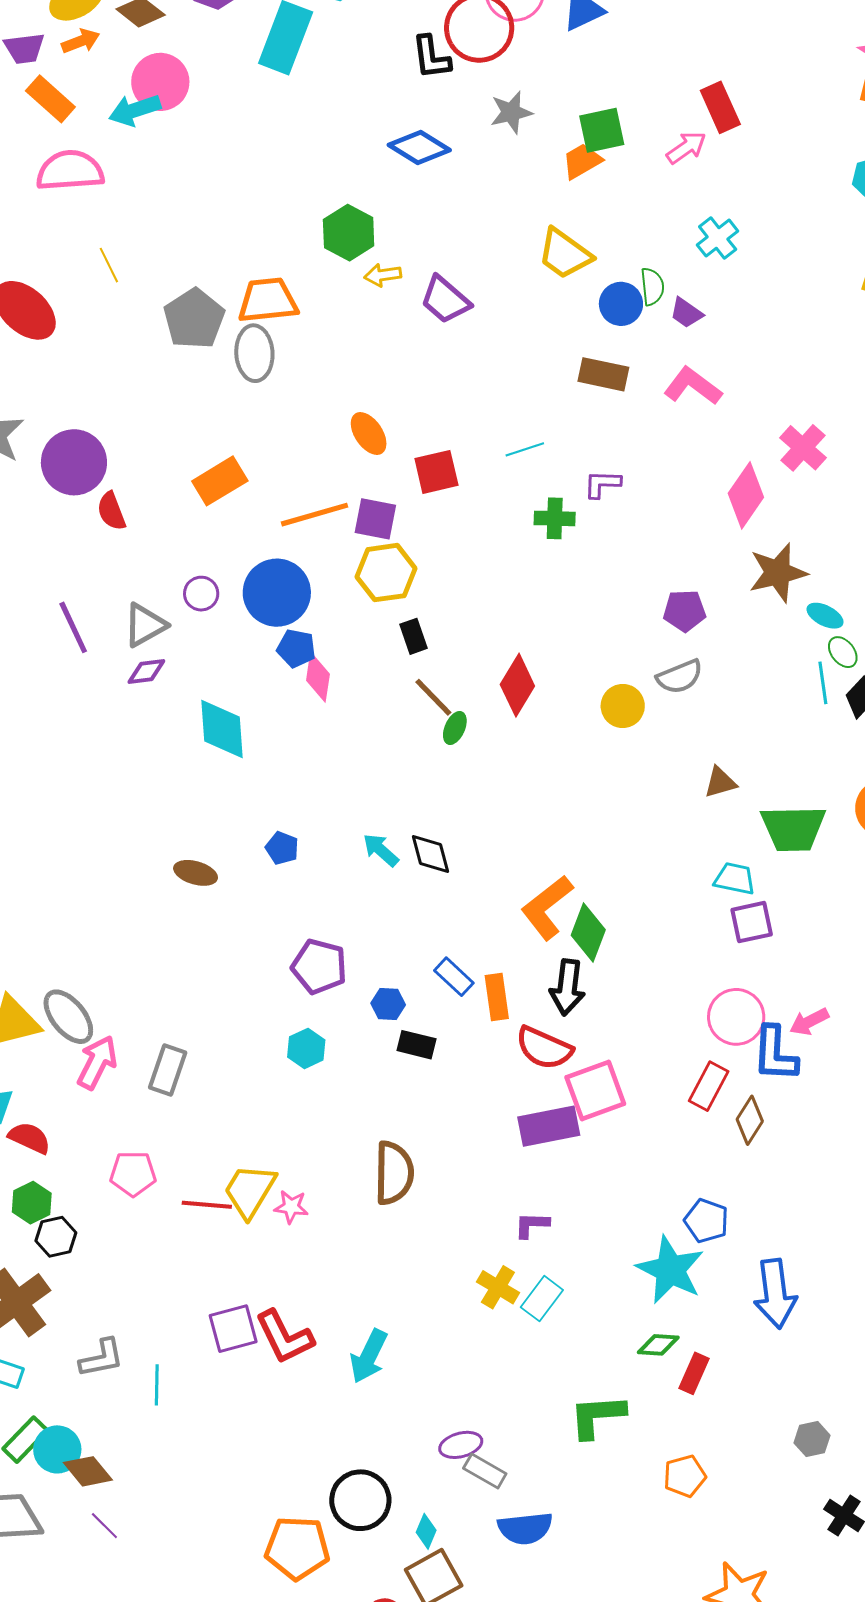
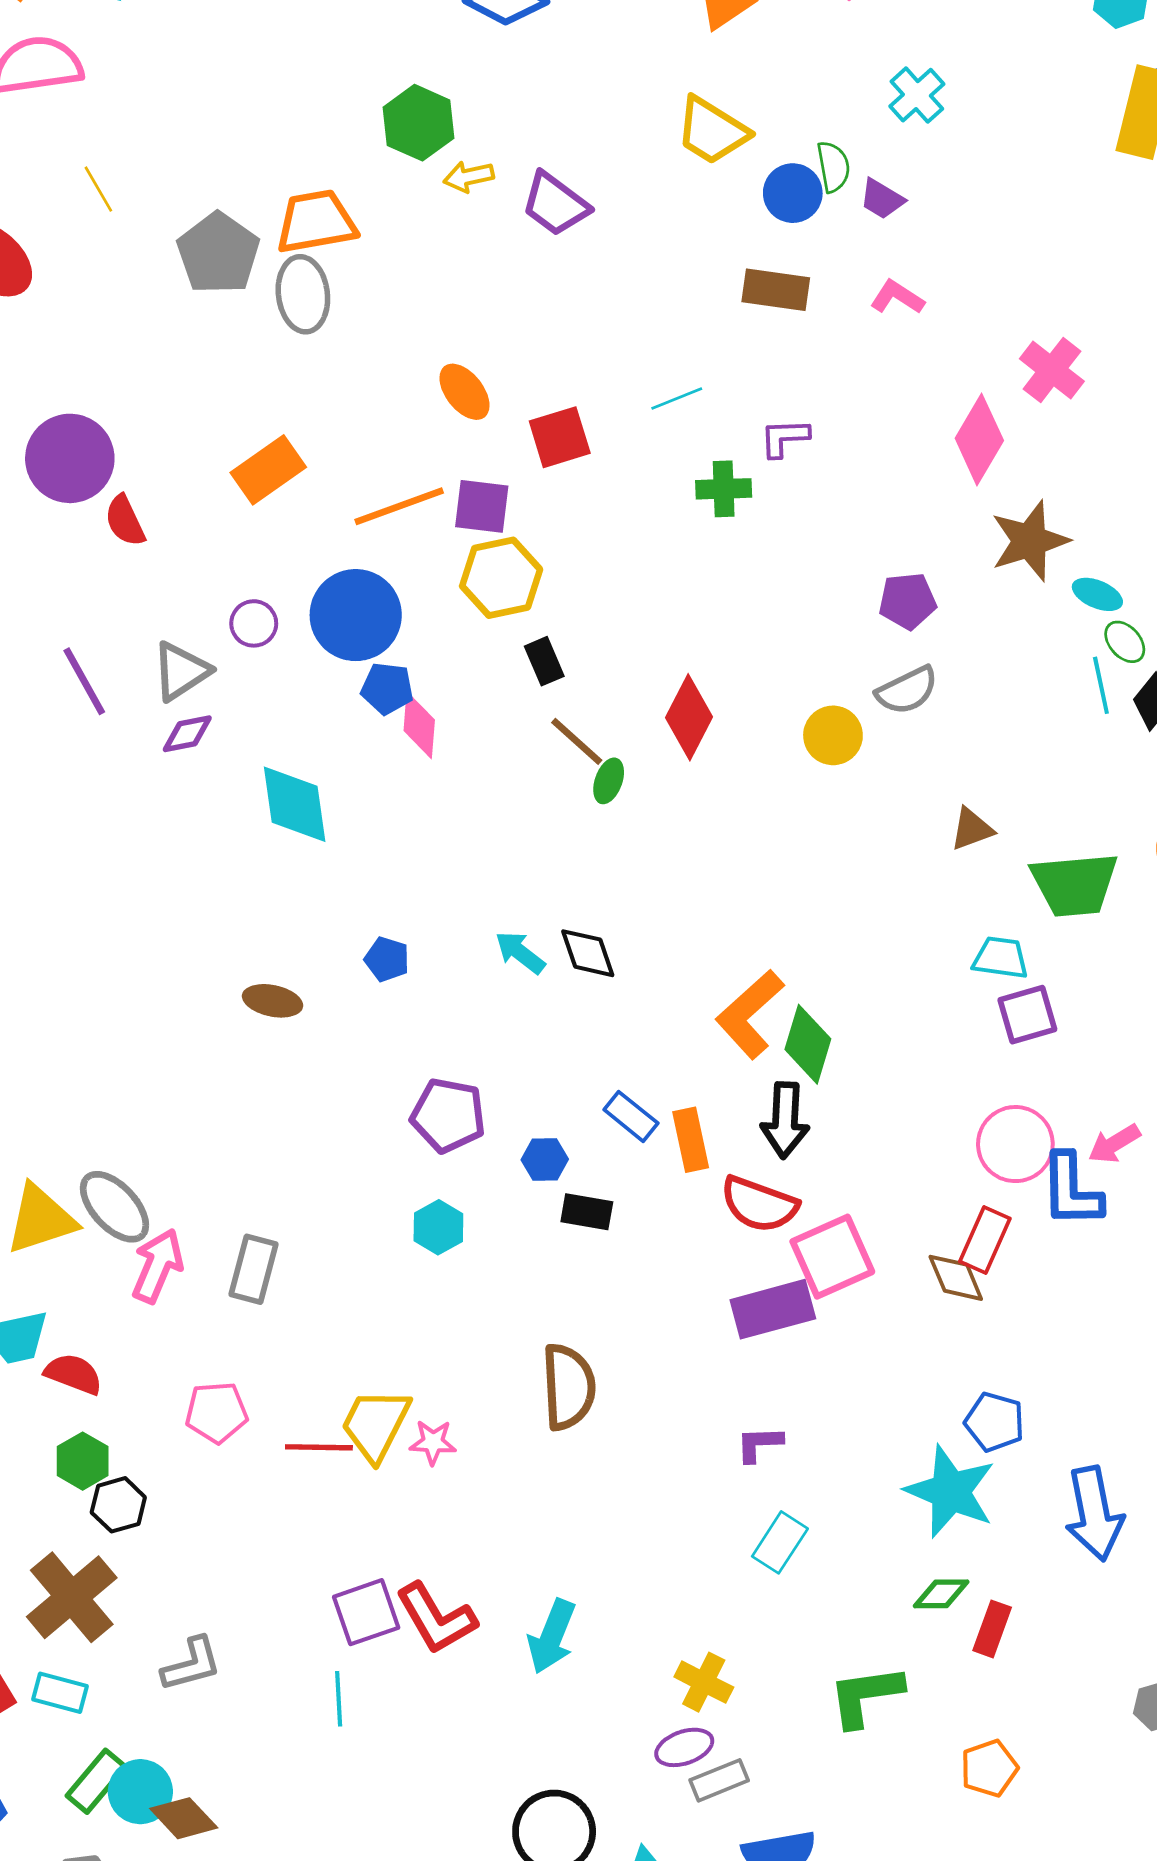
pink L-shape: (693, 386) -> (897, 297), size x0.7
brown diamond: (750, 1120) -> (956, 1278), moved, turned -51
yellow cross: (498, 1287) -> (704, 1682), moved
cyan line: (157, 1385) -> (339, 1699), moved
gray rectangle: (485, 1471) -> (719, 1780), turned -48

